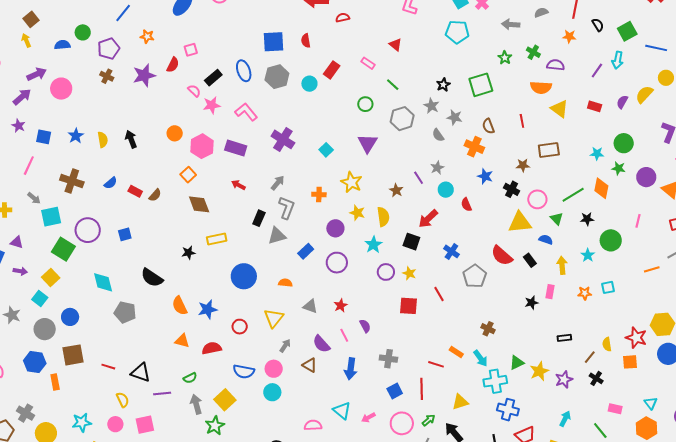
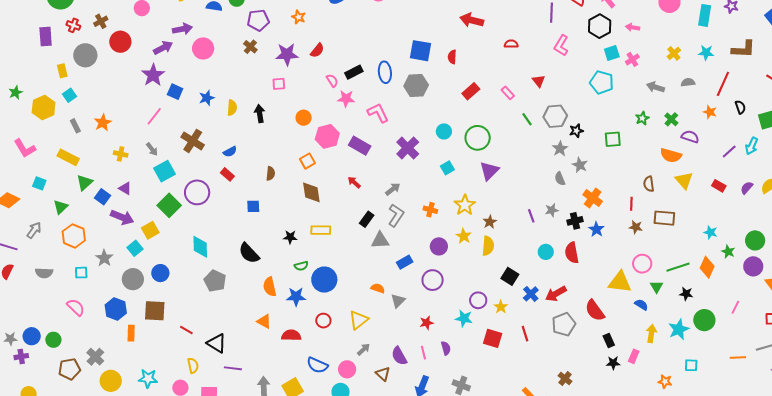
red semicircle: (343, 18) -> (511, 44), moved
pink square: (191, 50) -> (279, 84), moved
cyan circle: (309, 84) -> (444, 131), moved
green square: (481, 85) -> (613, 139), size x0.7
green circle: (365, 104) -> (478, 138), moved, size x1.6
gray hexagon: (402, 119) -> (555, 116), moved
red line: (522, 121) -> (631, 204), moved
purple star: (18, 126) -> (153, 75), size x1.6
brown semicircle: (488, 126) -> (649, 184), moved
green circle: (624, 143) -> (755, 240), moved
black cross: (512, 189) -> (575, 221), moved, turned 35
brown star: (396, 190) -> (490, 222), moved
cyan circle: (446, 190) -> (546, 252), moved
red rectangle: (135, 191) -> (227, 174), moved
brown semicircle: (155, 195) -> (271, 173), turned -48
red semicircle: (466, 205) -> (572, 253), size x1.5
cyan square: (51, 217) -> (164, 171), turned -30
red arrow: (428, 219) -> (556, 294), moved
blue square: (125, 234) -> (253, 206), moved
cyan star: (373, 245) -> (464, 318), moved, turned 30
blue cross: (451, 251) -> (531, 294), moved
cyan star: (588, 255) -> (679, 329), size x1.5
black rectangle: (530, 260) -> (609, 340), moved
purple arrow: (20, 271) -> (122, 217), size x1.6
blue circle: (244, 276) -> (324, 280), moved
orange star: (585, 293) -> (665, 382), moved
gray triangle: (310, 306) -> (398, 301), moved, turned 42
green semicircle: (190, 378) -> (301, 266), moved

